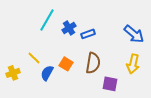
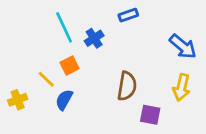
cyan line: (47, 20) -> (64, 27), turned -55
blue rectangle: (88, 34) -> (128, 15), moved
orange square: (66, 64) -> (70, 66), moved, turned 32

